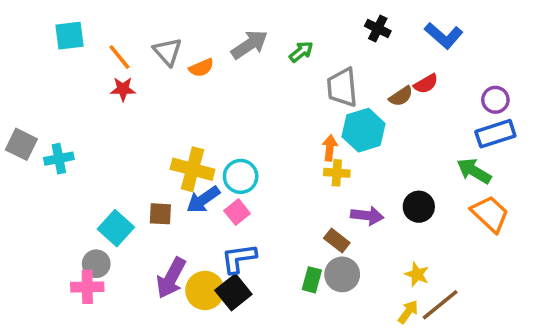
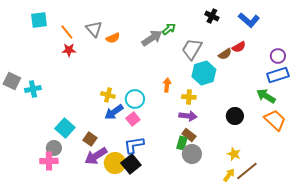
gray arrow: (249, 45) -> (152, 38), moved
gray trapezoid: (342, 87) -> (192, 49), turned 35
orange arrow: (330, 148) -> (167, 85), moved
yellow cross: (192, 169) -> (108, 95), size x0.6
brown square: (160, 214) -> (90, 139), moved, turned 32
purple arrow: (367, 216) -> (188, 116), moved
purple arrow: (171, 278) -> (96, 156), turned 30
green rectangle: (312, 280) -> (182, 143), moved

